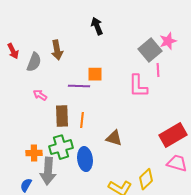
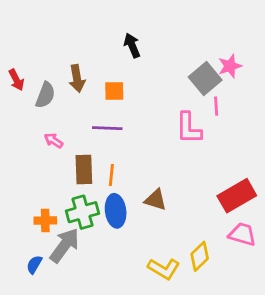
orange square: (95, 74) -> (114, 91), moved
blue ellipse: (85, 159) -> (116, 211), moved
gray arrow: (48, 171) -> (65, 245), turned -148

